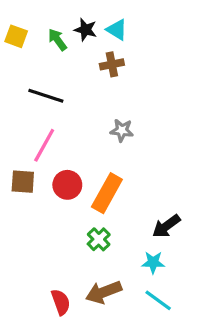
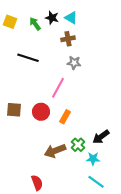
gray star: (122, 130) -> (74, 63), moved
pink line: (44, 145) -> (58, 88), moved
orange rectangle: (107, 193) -> (65, 117), size x0.6
green cross: (99, 239) -> (78, 145), moved
brown arrow: (104, 292) -> (55, 151), moved

